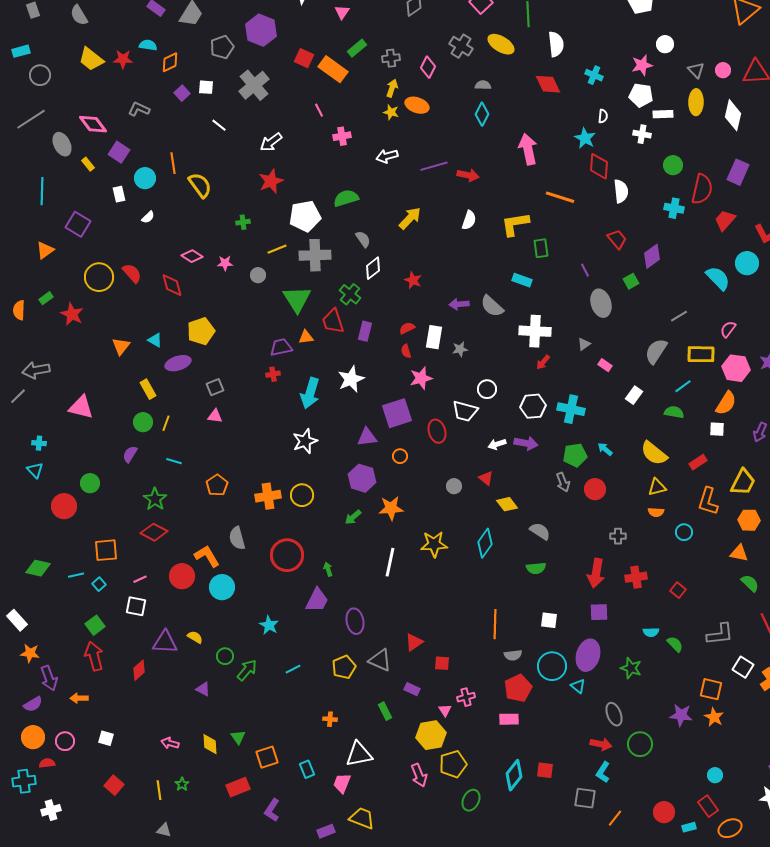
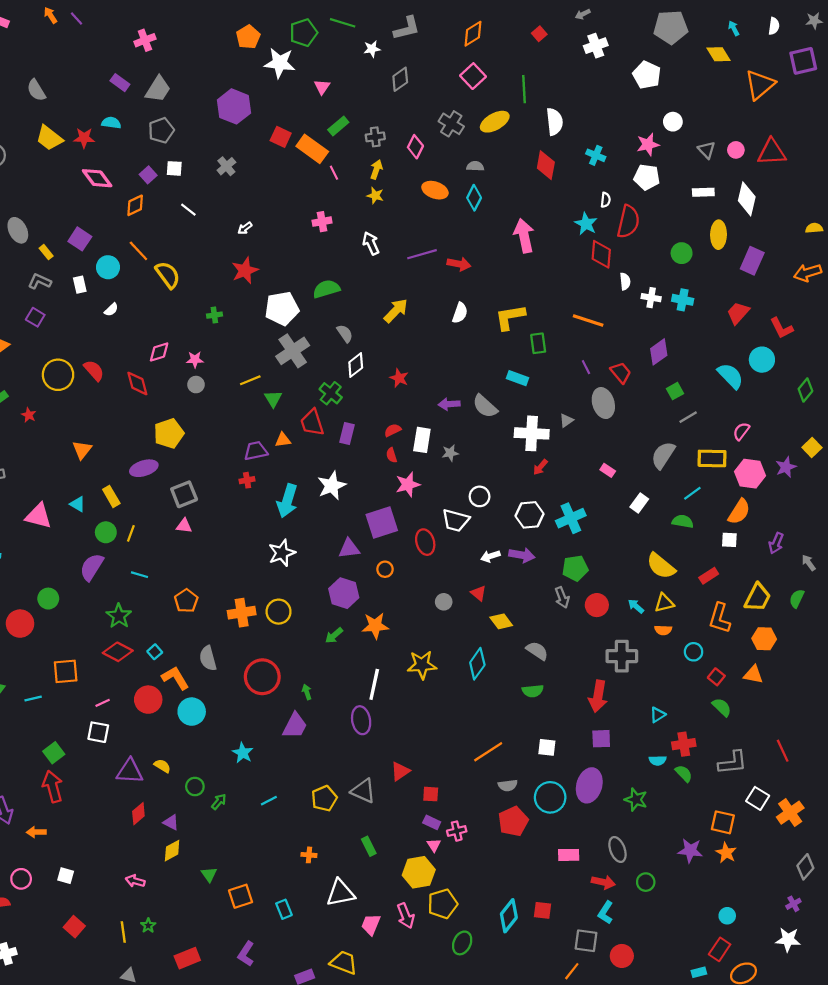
yellow ellipse: (501, 44) -> (495, 122), turned -60
gray pentagon: (222, 47) -> (161, 130), moved
orange diamond: (170, 62) -> (135, 205), moved
red diamond: (548, 84) -> (546, 165), turned 36
gray cross: (254, 85) -> (226, 166), size x0.6
yellow ellipse: (696, 102) -> (719, 235), moved
orange ellipse: (417, 105) -> (435, 190), moved
gray L-shape: (139, 109) -> (40, 281), moved
pink line: (319, 110) -> (334, 173), moved
white rectangle: (663, 114) -> (703, 192), moved
pink diamond: (93, 124) -> (97, 178), moved
white cross: (642, 134) -> (651, 298), moved
white arrow: (271, 142) -> (245, 228), size x0.6
white arrow: (387, 156) -> (371, 243), turned 80
orange line: (173, 163) -> (138, 251), turned -35
red semicircle: (702, 189) -> (628, 222), moved
white semicircle: (621, 191) -> (625, 281), size x0.7
orange line: (560, 197) -> (588, 320), moved
purple square: (78, 224) -> (35, 317), size x0.7
red trapezoid: (617, 239) -> (621, 373), moved
yellow line: (277, 249) -> (250, 380), moved
gray cross: (315, 255) -> (293, 351), turned -32
pink diamond: (192, 256) -> (159, 352), turned -50
gray circle: (258, 275) -> (196, 385), moved
green square: (631, 281) -> (675, 391), moved
green triangle: (297, 299) -> (273, 399), size x0.6
red star: (72, 314) -> (29, 415), size x0.6
cyan triangle: (155, 340) -> (78, 504), moved
gray triangle: (584, 344) -> (566, 420), moved
gray square: (215, 387) -> (184, 494), size x1.4
cyan cross: (571, 409) -> (571, 518), turned -36
cyan arrow: (605, 449) -> (636, 606), moved
purple semicircle: (130, 454) -> (92, 567), size x1.5
gray cross: (618, 536) -> (622, 656), size x1.8
red cross: (636, 577) -> (684, 744), moved
green semicircle: (750, 583) -> (722, 707), moved
cyan square: (99, 584) -> (155, 652), moved
red square: (678, 590) -> (716, 677), moved
purple ellipse: (355, 621) -> (361, 720), moved
orange line: (495, 624) -> (488, 752), turned 56
red diamond: (139, 670) -> (138, 814), moved
green arrow: (247, 670) -> (219, 802), size x0.7
cyan triangle: (578, 686) -> (658, 715), moved, turned 49
purple rectangle: (412, 689) -> (432, 822), moved
pink rectangle: (509, 719) -> (569, 855), moved
yellow diamond: (210, 744) -> (172, 851), moved, turned 65
green circle: (640, 744) -> (646, 882), size x0.7
pink trapezoid: (342, 783) -> (371, 924), moved
red rectangle: (238, 787) -> (187, 958), moved
red rectangle: (708, 806) -> (720, 949), turned 70
red circle: (664, 812) -> (622, 956), moved
orange line: (615, 818) -> (572, 971), moved

